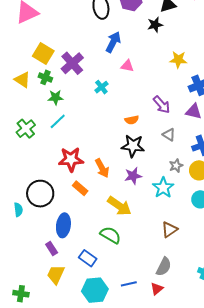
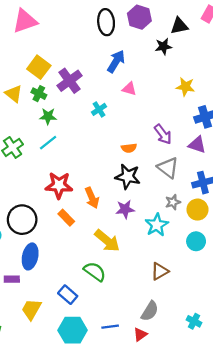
gray triangle: (169, 135) -> (168, 168), size x1.5
blue ellipse: (63, 225) -> (30, 256), moved
purple rectangle: (52, 248) -> (12, 279), moved, turned -64

